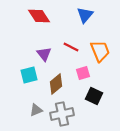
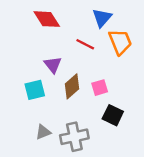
red line: (71, 47) -> (85, 44), moved
orange trapezoid: (100, 51) -> (120, 42), moved
brown diamond: (56, 84) -> (72, 86), moved

